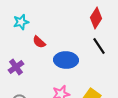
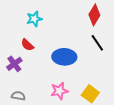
cyan star: (21, 22) -> (34, 19), moved
red semicircle: (39, 42) -> (27, 45), moved

